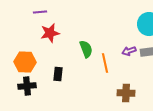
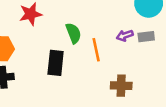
black rectangle: (58, 74) -> (56, 63), moved, size x1.5

